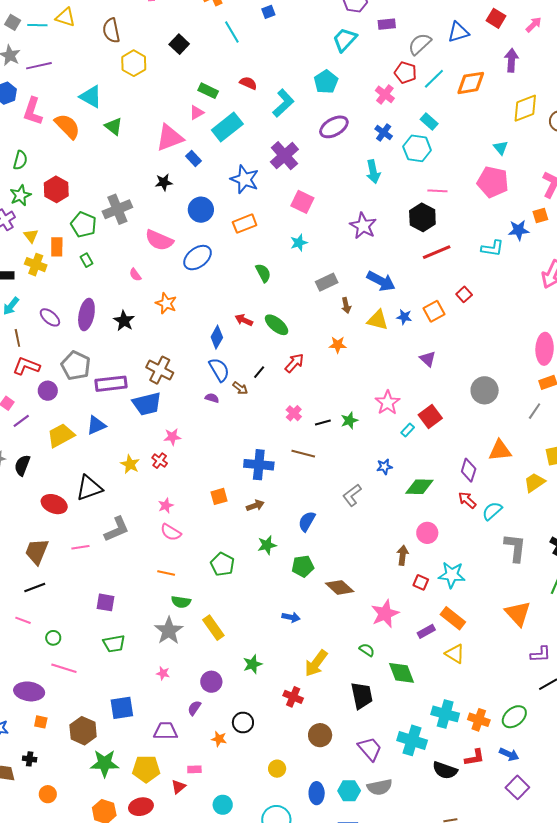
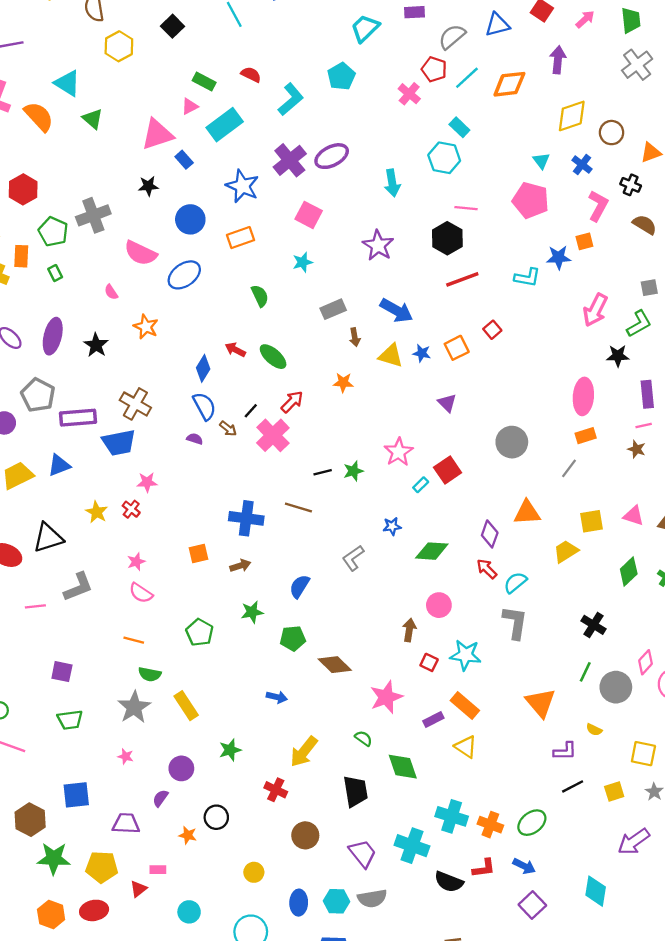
purple ellipse: (334, 127) -> (332, 156), moved
blue cross: (384, 132) -> (582, 165), moved
pink cross: (294, 413) -> (273, 435), moved, size x1.8
gray L-shape: (515, 548) -> (515, 622), moved

